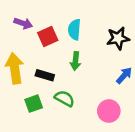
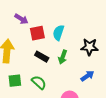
green arrow: (76, 61) -> (63, 57), moved
black rectangle: (45, 75) -> (42, 57), moved

